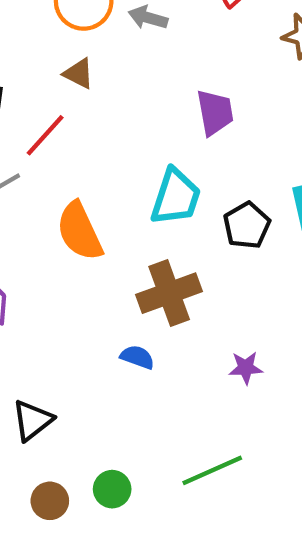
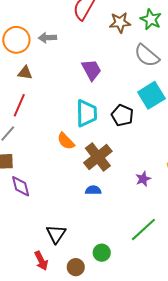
orange semicircle: (80, 231) -> (66, 141), moved, size x0.7

